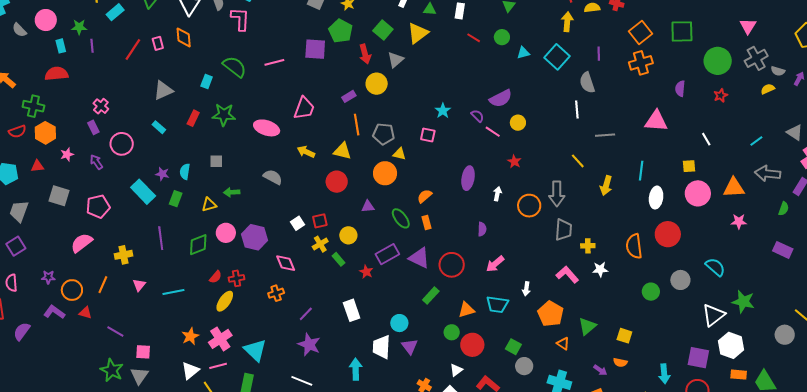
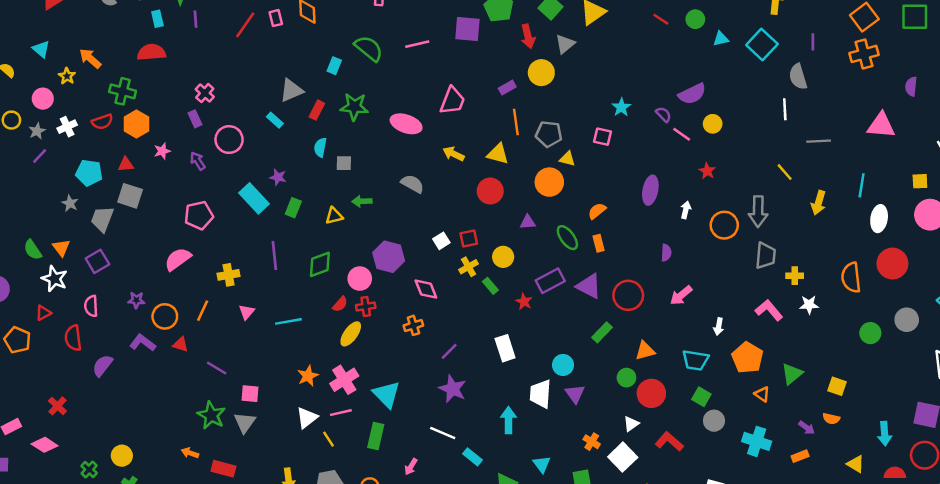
gray triangle: (163, 90) -> (291, 90), moved
cyan semicircle: (185, 172) -> (320, 147), moved
gray square: (59, 196) -> (130, 196), moved
pink circle: (226, 233) -> (360, 279), moved
cyan trapezoid: (497, 304) -> (695, 360), moved

